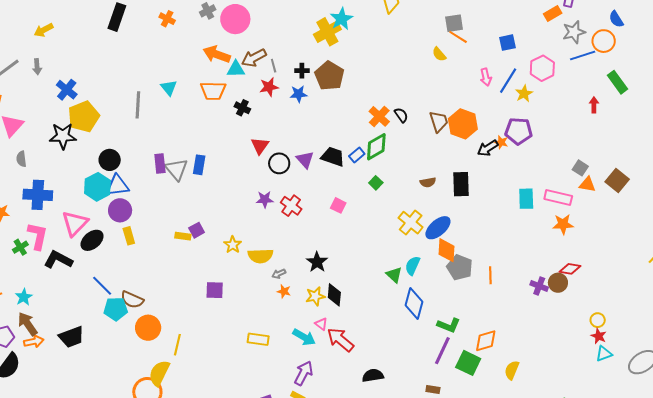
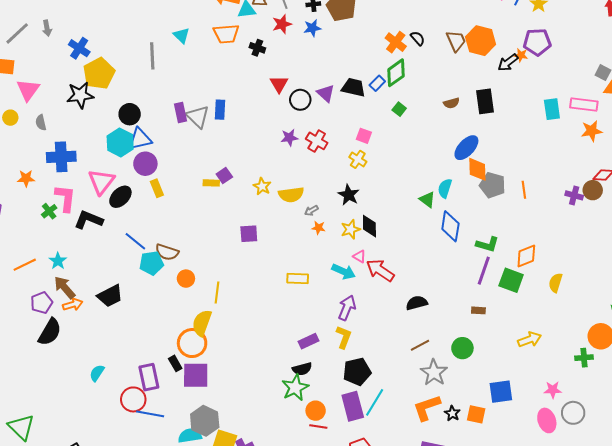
yellow cross: (411, 223) -> (358, 159), moved, size x0.7
orange circle: (148, 328) -> (186, 279), size x0.7

